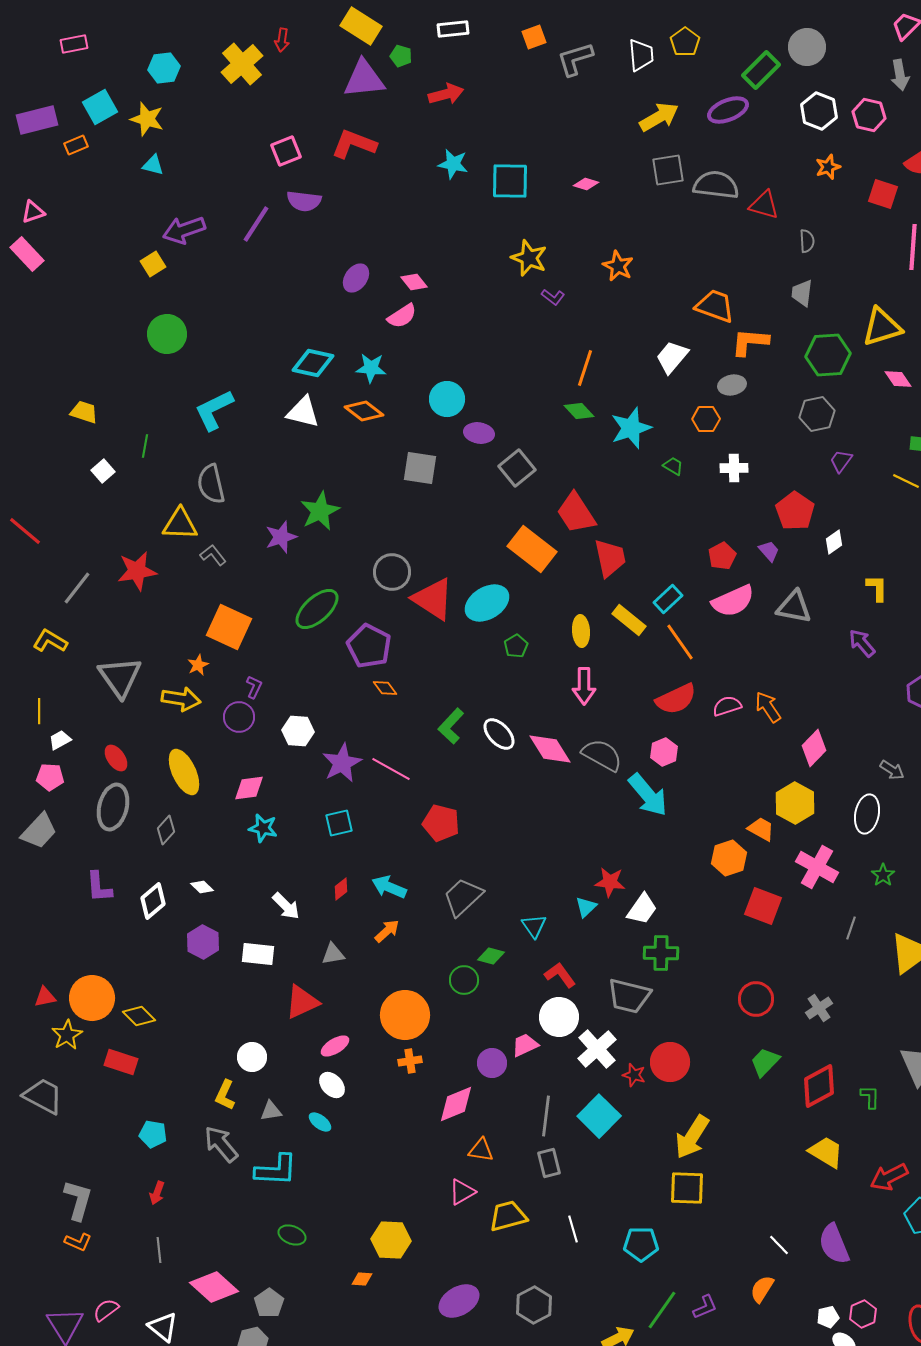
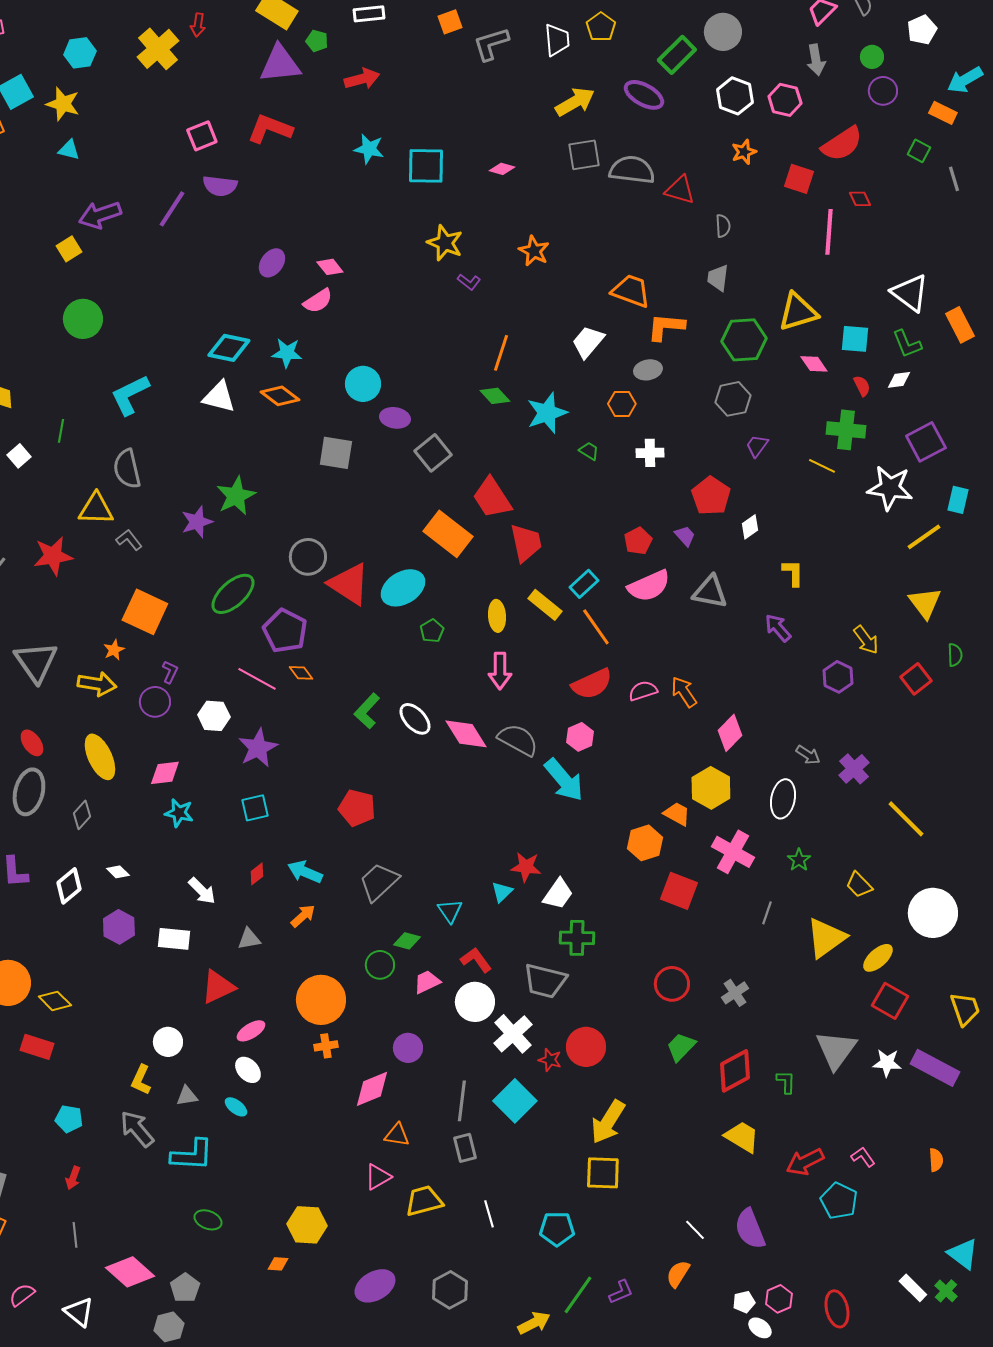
purple ellipse: (728, 110) -> (644, 95), turned 51
pink line: (391, 769) -> (257, 679), moved
pink trapezoid: (525, 1045) -> (427, 982), moved

